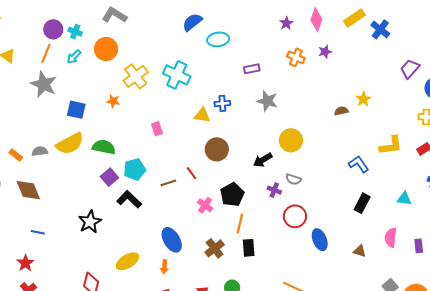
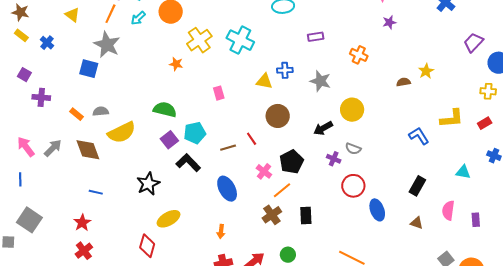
orange cross: (296, 57) -> (359, 55), moved
gray star: (267, 101) -> (320, 81), moved
blue square: (76, 110) -> (89, 69), moved
yellow semicircle: (70, 144) -> (122, 132), moved
black rectangle: (362, 203) -> (417, 186), moved
orange line: (240, 224) -> (282, 190), moved, turned 36
blue ellipse: (172, 240) -> (227, 189), moved
yellow ellipse: (127, 261) -> (169, 219), moved

